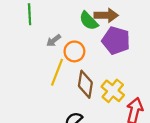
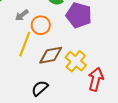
brown diamond: (85, 84) -> (51, 55), turned 70

